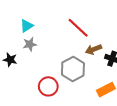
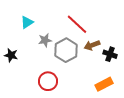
gray star: (30, 44) -> (45, 40), moved
gray hexagon: (73, 69) -> (66, 50), moved

